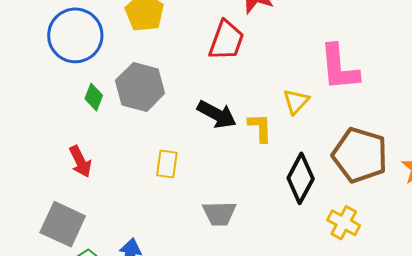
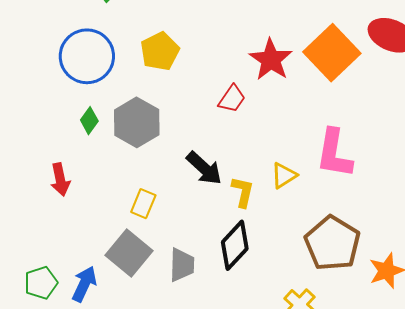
red trapezoid: (226, 40) -> (232, 99), size x0.7
black diamond: (301, 178) -> (235, 245), moved
gray trapezoid: (219, 214) -> (182, 265), turned -102
gray square: (63, 224) -> (129, 253), moved

